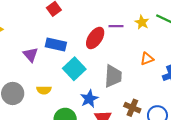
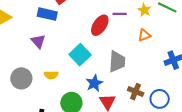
blue rectangle: (56, 44) -> (47, 14), moved
orange triangle: (147, 59) -> (144, 35), moved

